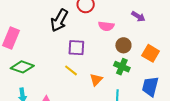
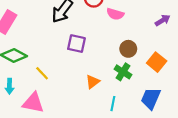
purple arrow: (138, 16) -> (163, 20), moved, turned -72
pink semicircle: (106, 26) -> (115, 14), moved
yellow line: (71, 70) -> (42, 73), moved

